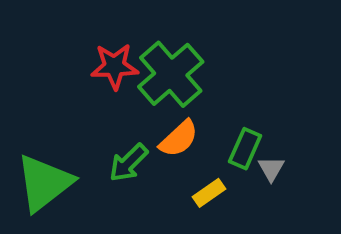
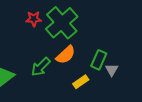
red star: (115, 66) -> (34, 19), size x0.7

